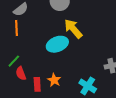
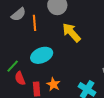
orange line: (16, 28) -> (34, 23), moved
cyan ellipse: (57, 44) -> (42, 55), moved

